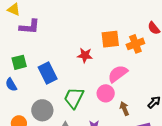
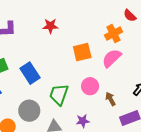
orange square: (110, 39) -> (82, 52), moved
red star: (85, 55) -> (50, 26), moved
pink semicircle: (118, 74) -> (112, 58), moved

